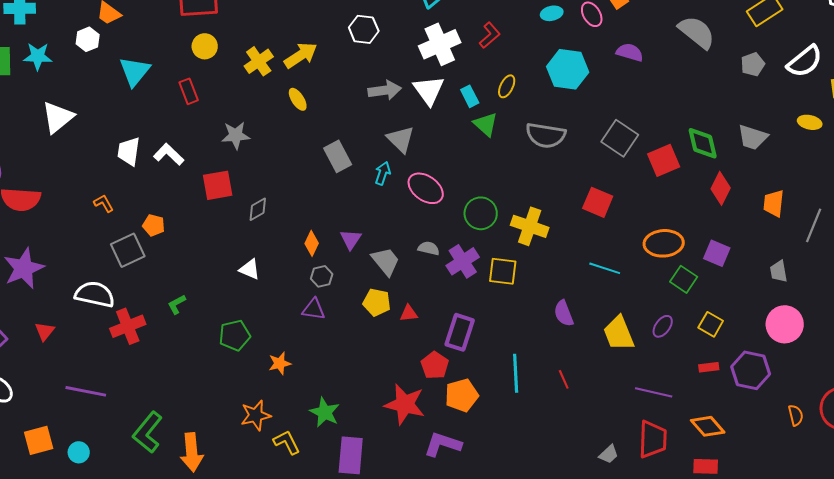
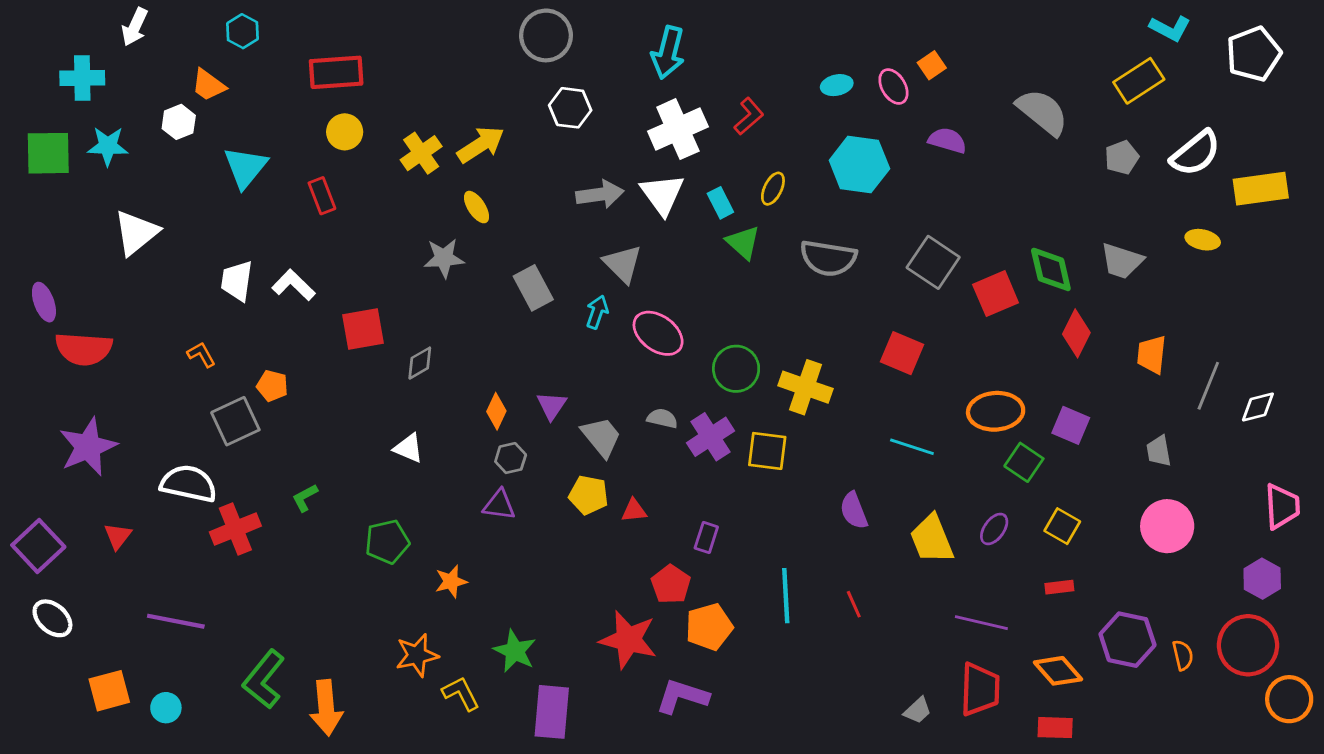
gray star: (236, 135) -> (444, 258), moved
purple rectangle: (460, 332) -> (706, 537), size x0.6
purple hexagon: (751, 370) -> (1127, 640), moved

